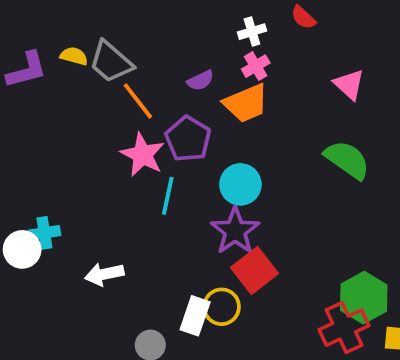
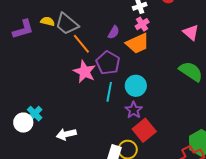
purple semicircle: (200, 80) -> (114, 32), turned -32
cyan line: (168, 196) -> (109, 92), moved
purple star: (235, 231) -> (134, 110), size x0.7
cyan cross: (44, 233) -> (35, 114), turned -35

